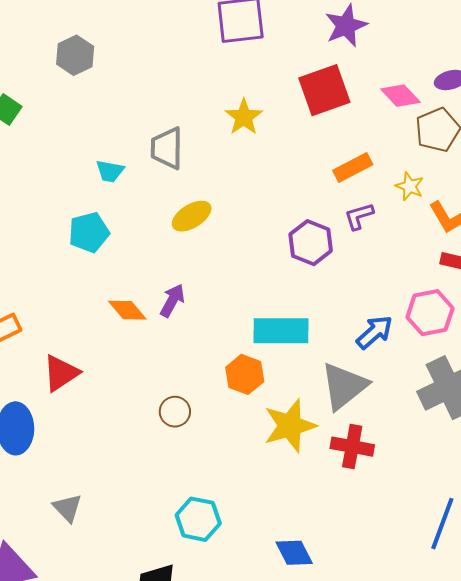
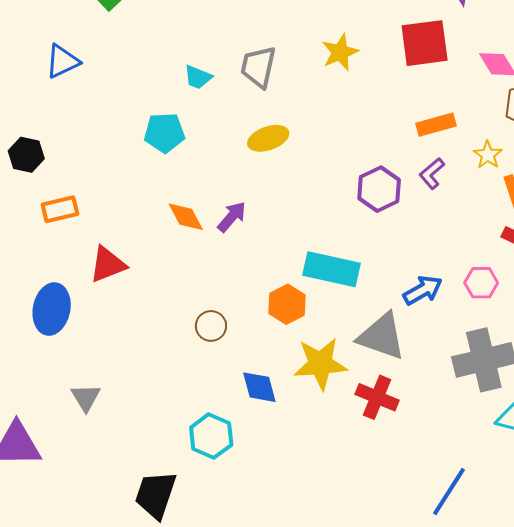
purple L-shape: (359, 216) -> (432, 173), turned -36
pink hexagon: (430, 313) -> (481, 283), size x0.7
gray triangle: (344, 386) -> (382, 336), turned 46
blue diamond: (294, 553) -> (259, 387), moved

